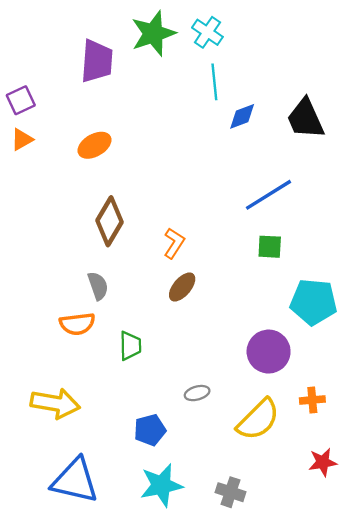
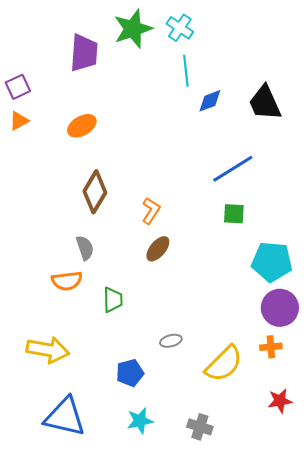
purple circle: (269, 352) -> (280, 308), moved
cyan star: (161, 485) -> (140, 421), size x0.7

